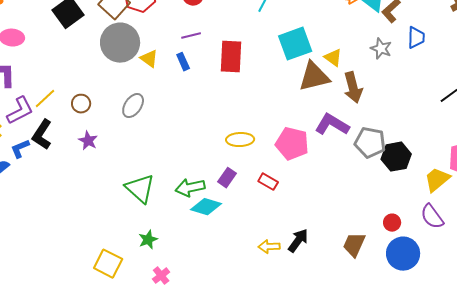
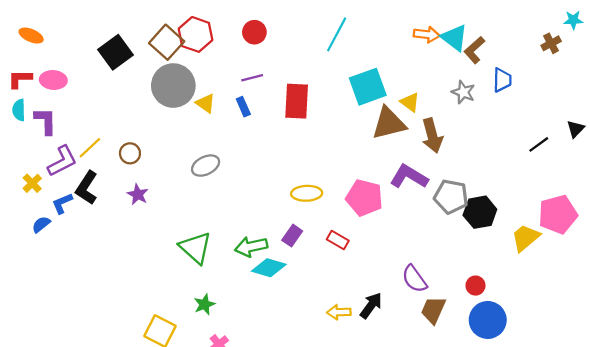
gray ellipse: (133, 106) -> (206, 166), moved, turned 30
purple semicircle: (432, 217) -> (414, 279), moved

